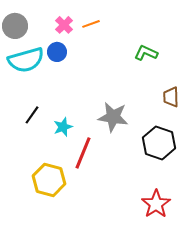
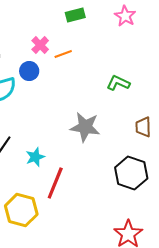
pink cross: (64, 25) -> (40, 45), moved
blue circle: (57, 52) -> (29, 71), moved
gray star: (113, 117) -> (85, 127), moved

